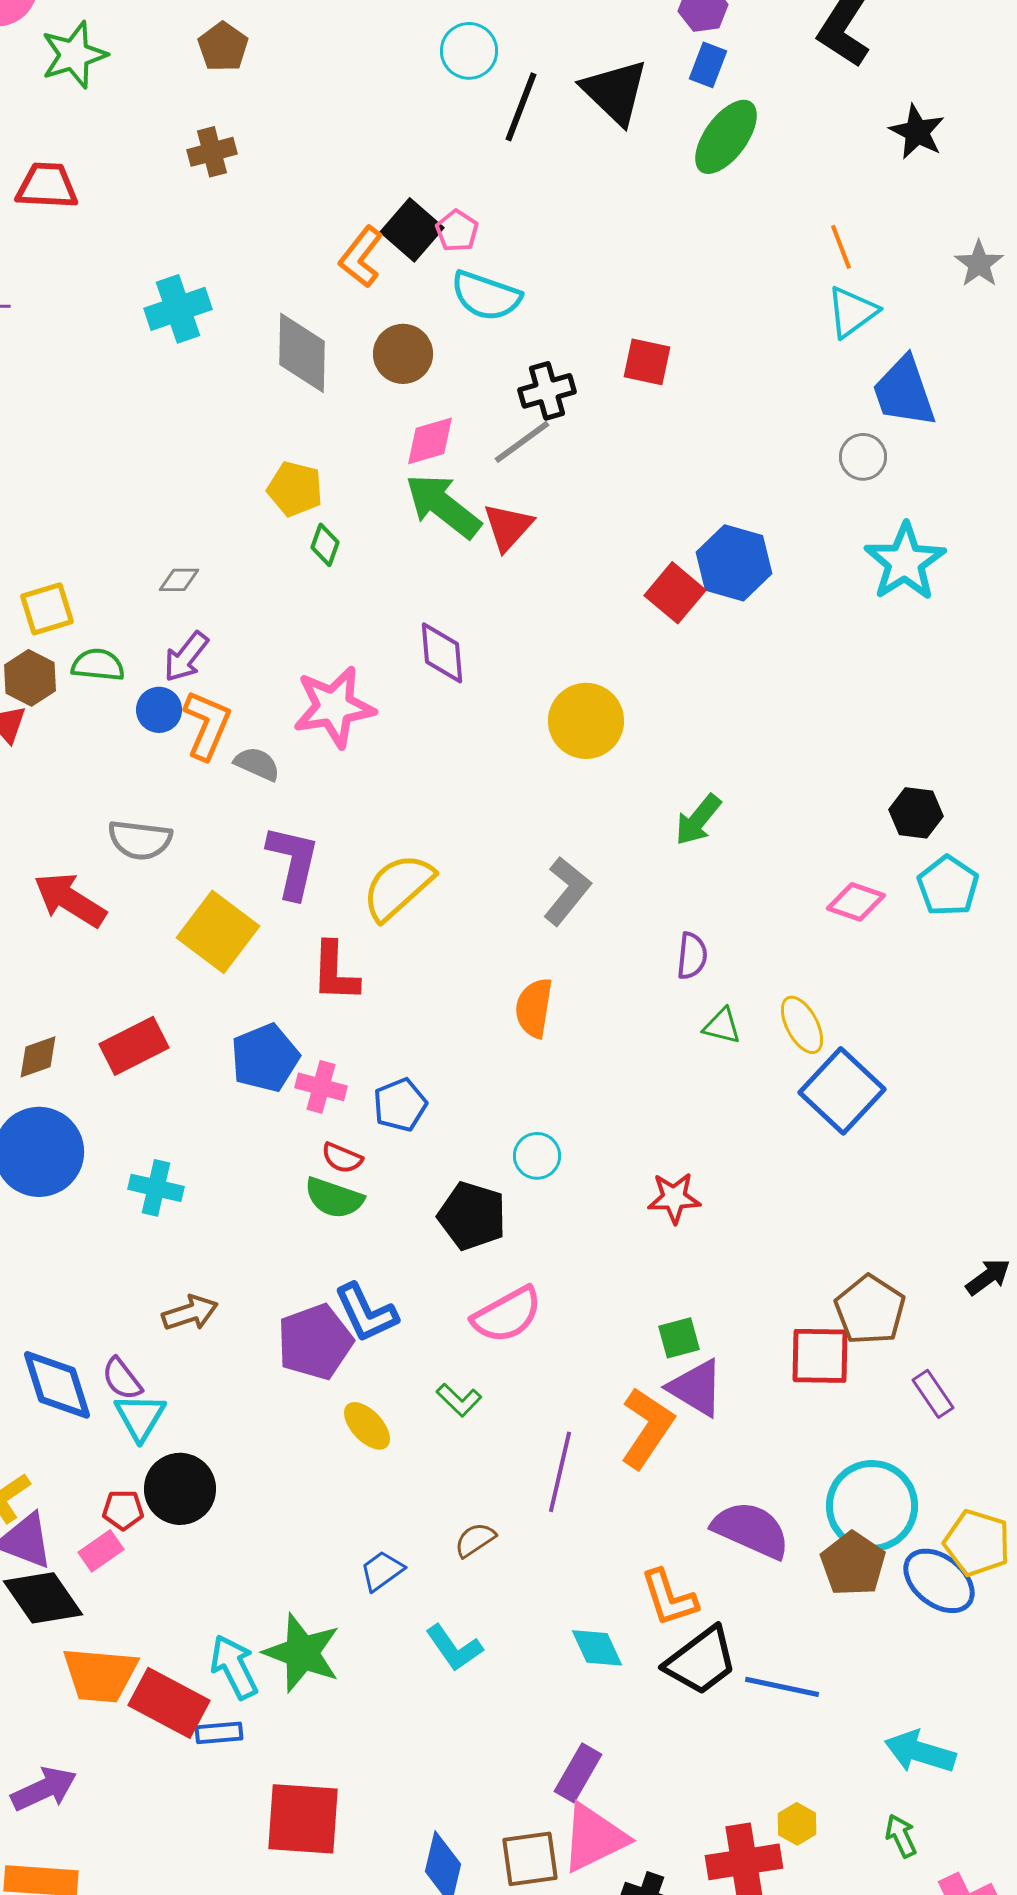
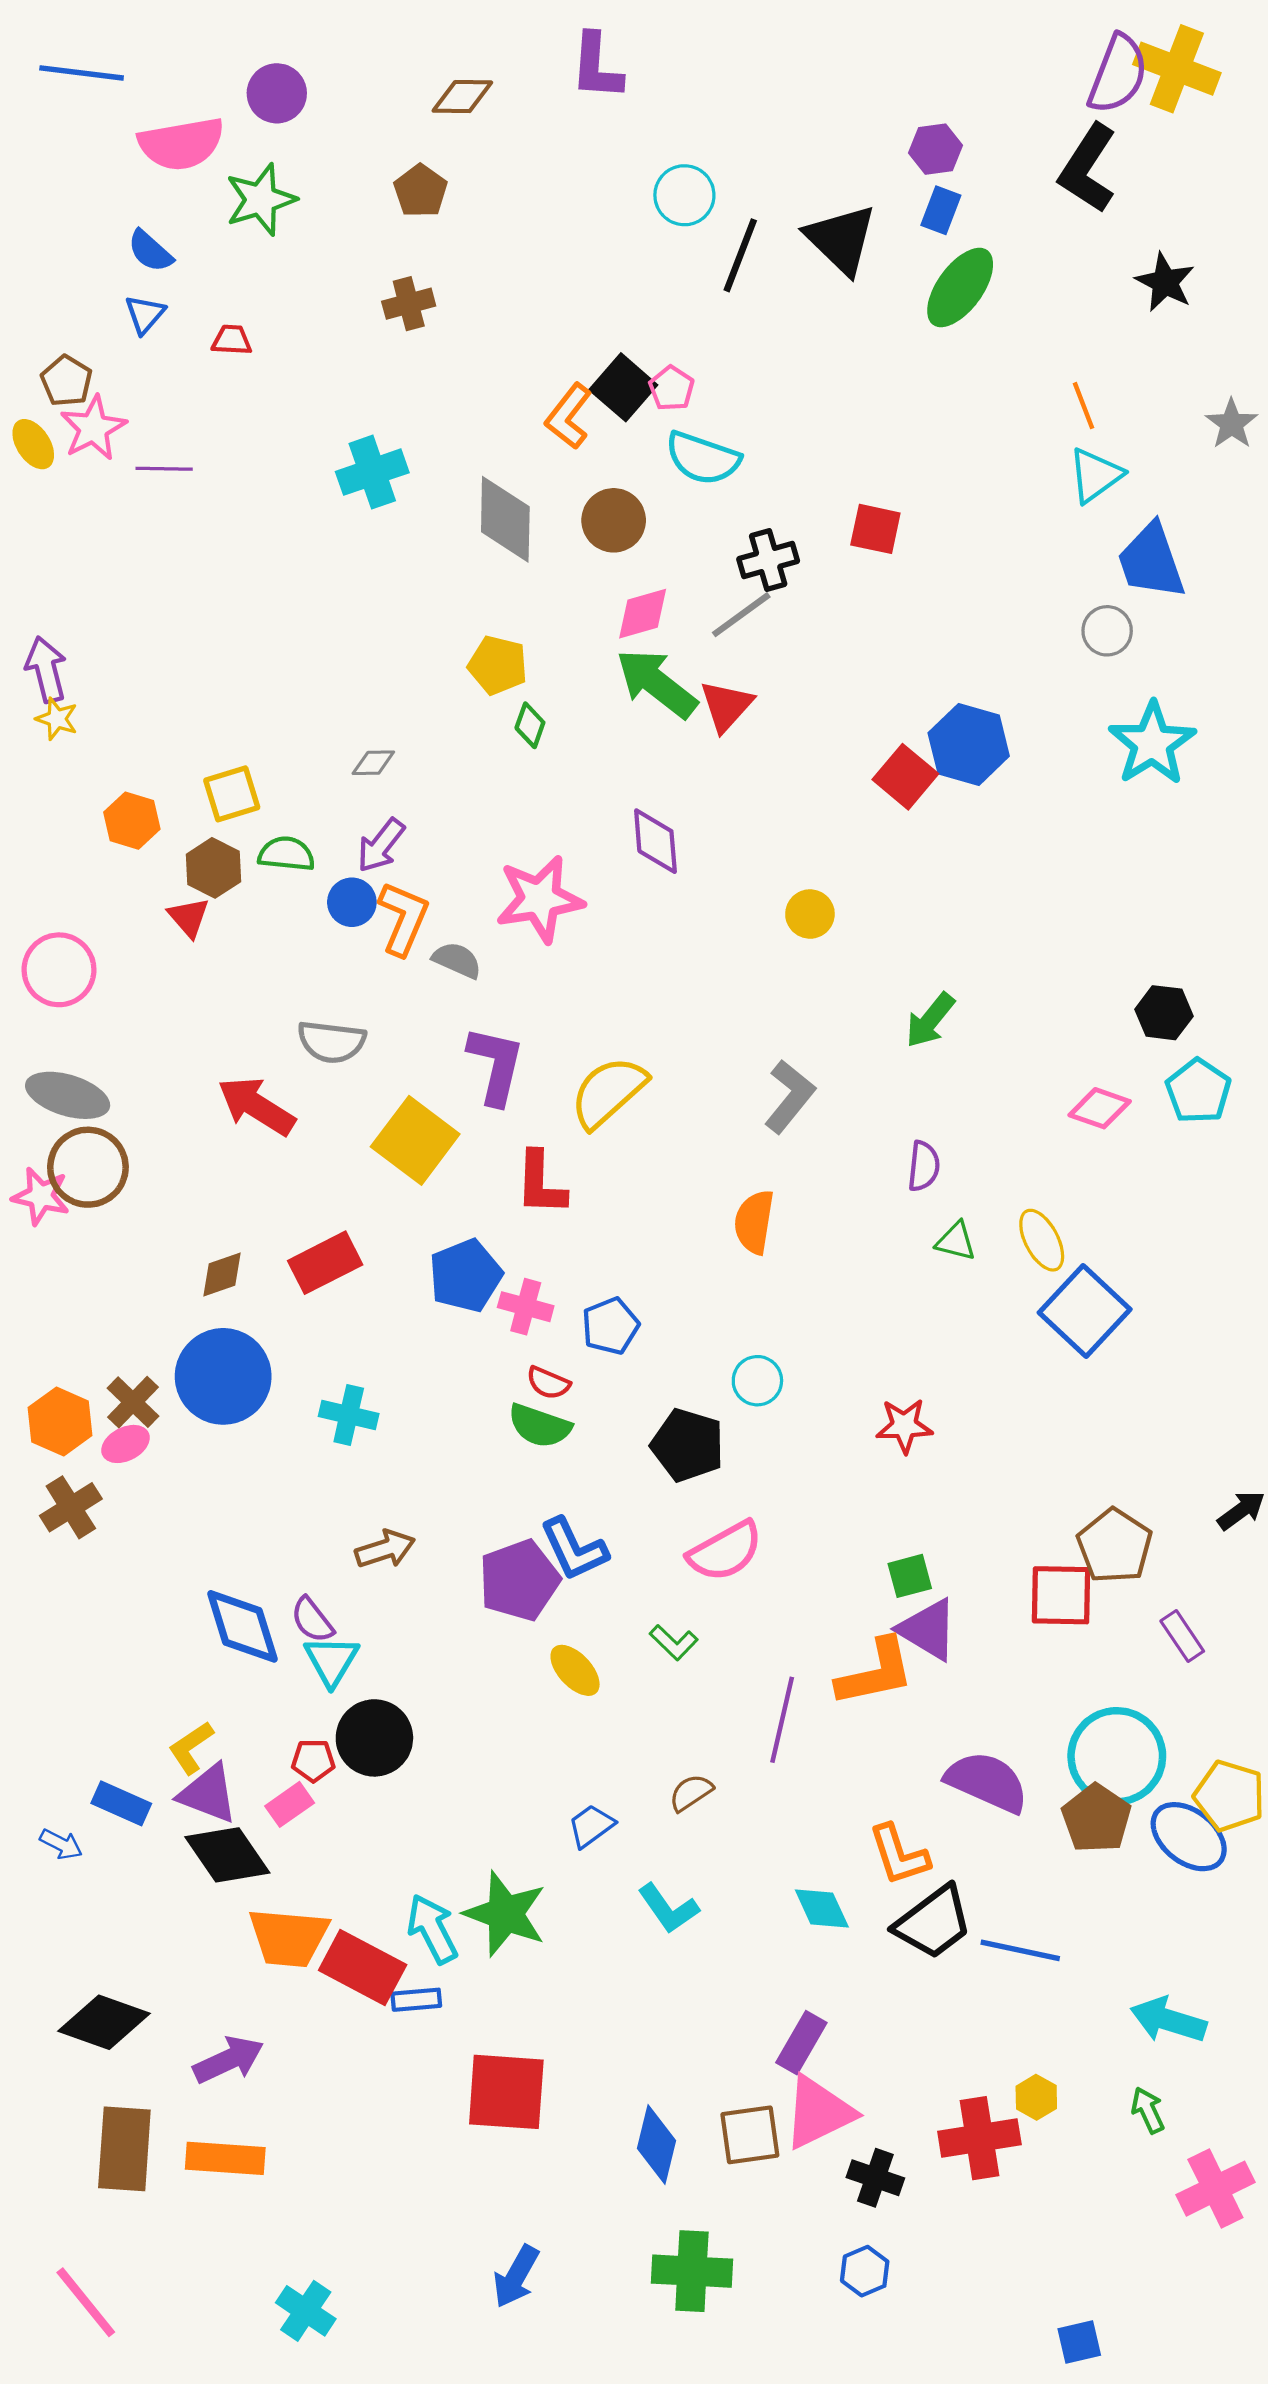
red trapezoid: (47, 186) -> (232, 340), size x0.6
yellow circle: (586, 721) -> (810, 914), size x0.6
orange L-shape: (647, 1428) -> (875, 1672), turned 44

